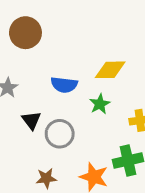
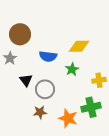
brown circle: (25, 33) -> (20, 34), moved
brown star: (46, 178) -> (40, 112), moved

